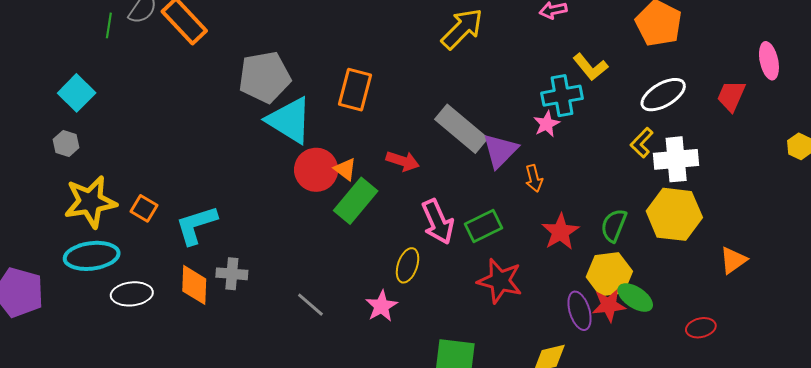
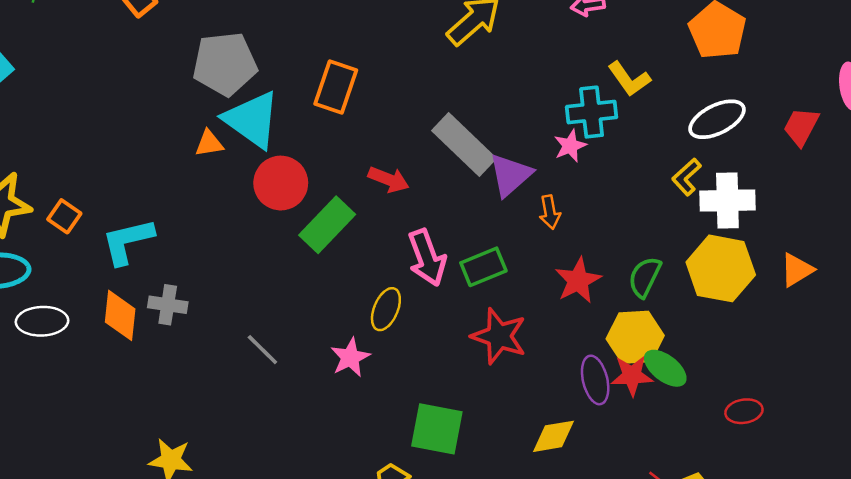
orange triangle: (345, 169) -> (209, 143), moved, turned -50
orange triangle: (733, 260) -> (797, 270), moved

